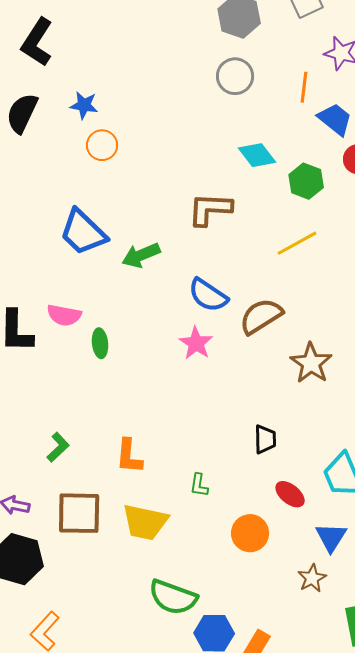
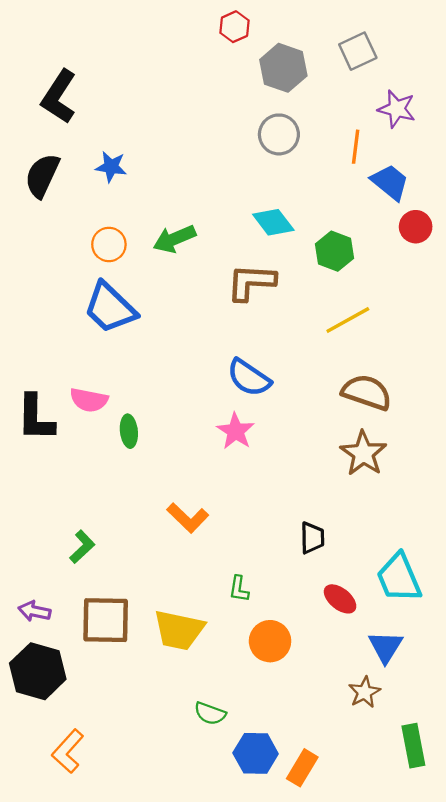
orange circle: (102, 145) -> (109, 244), moved
cyan diamond: (257, 155) -> (273, 222), moved
green hexagon: (306, 181) -> (334, 251), moved
green arrow: (141, 255) -> (174, 239), moved
brown semicircle: (261, 316) -> (367, 392), moved, turned 51
orange L-shape: (129, 456) -> (188, 518), moved, turned -51
orange circle: (250, 533) -> (270, 641), moved
green semicircle: (173, 597) -> (210, 713), size x0.6

